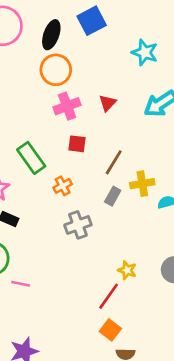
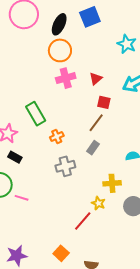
red square: (77, 144) -> (104, 102), moved
yellow cross: (142, 184) -> (112, 183), moved
pink line: (21, 284) -> (22, 198), moved
orange square: (110, 330) -> (61, 253), moved

